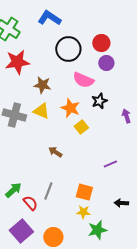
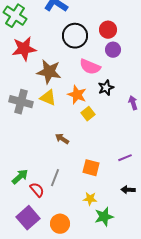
brown star: (42, 85) -> (49, 72), size x1.4
purple line: (110, 164) -> (125, 158), moved
orange square: (84, 192) -> (91, 168), moved

